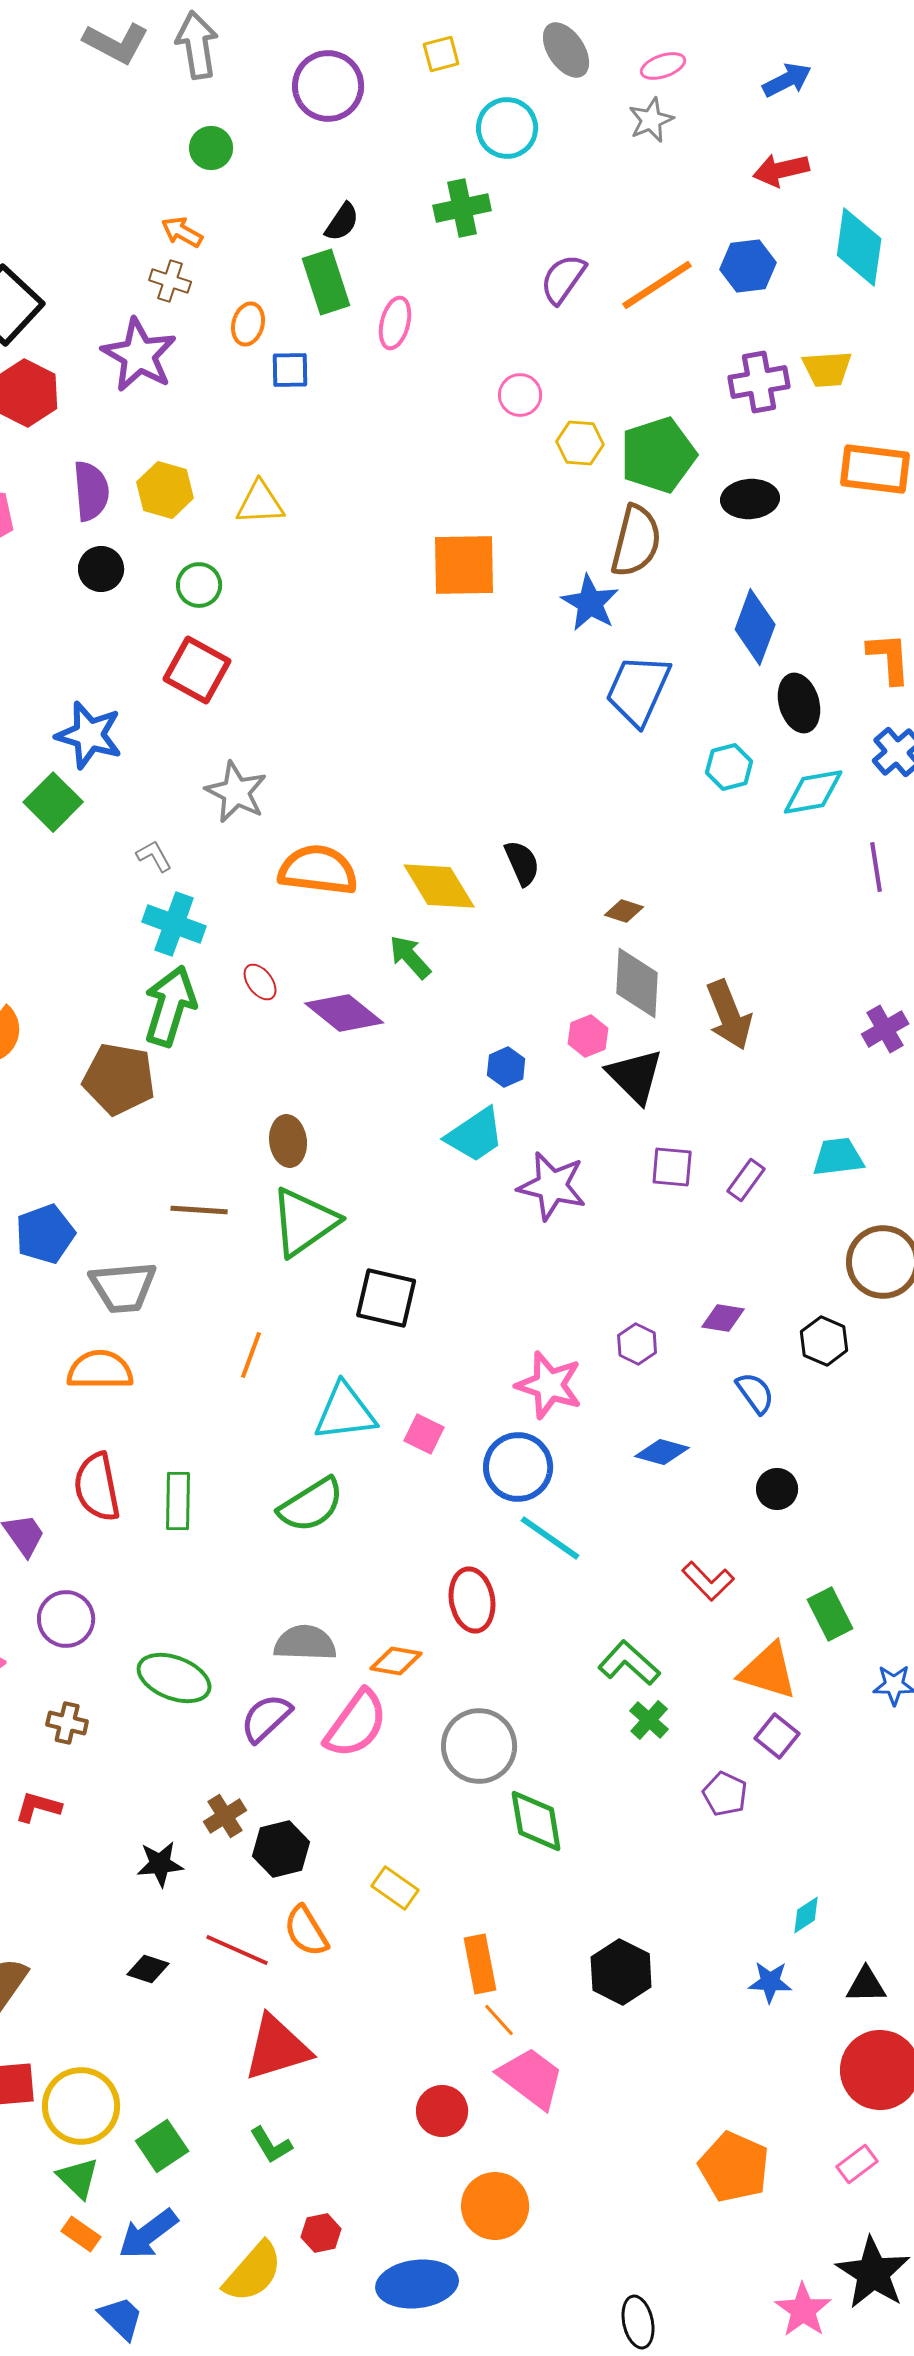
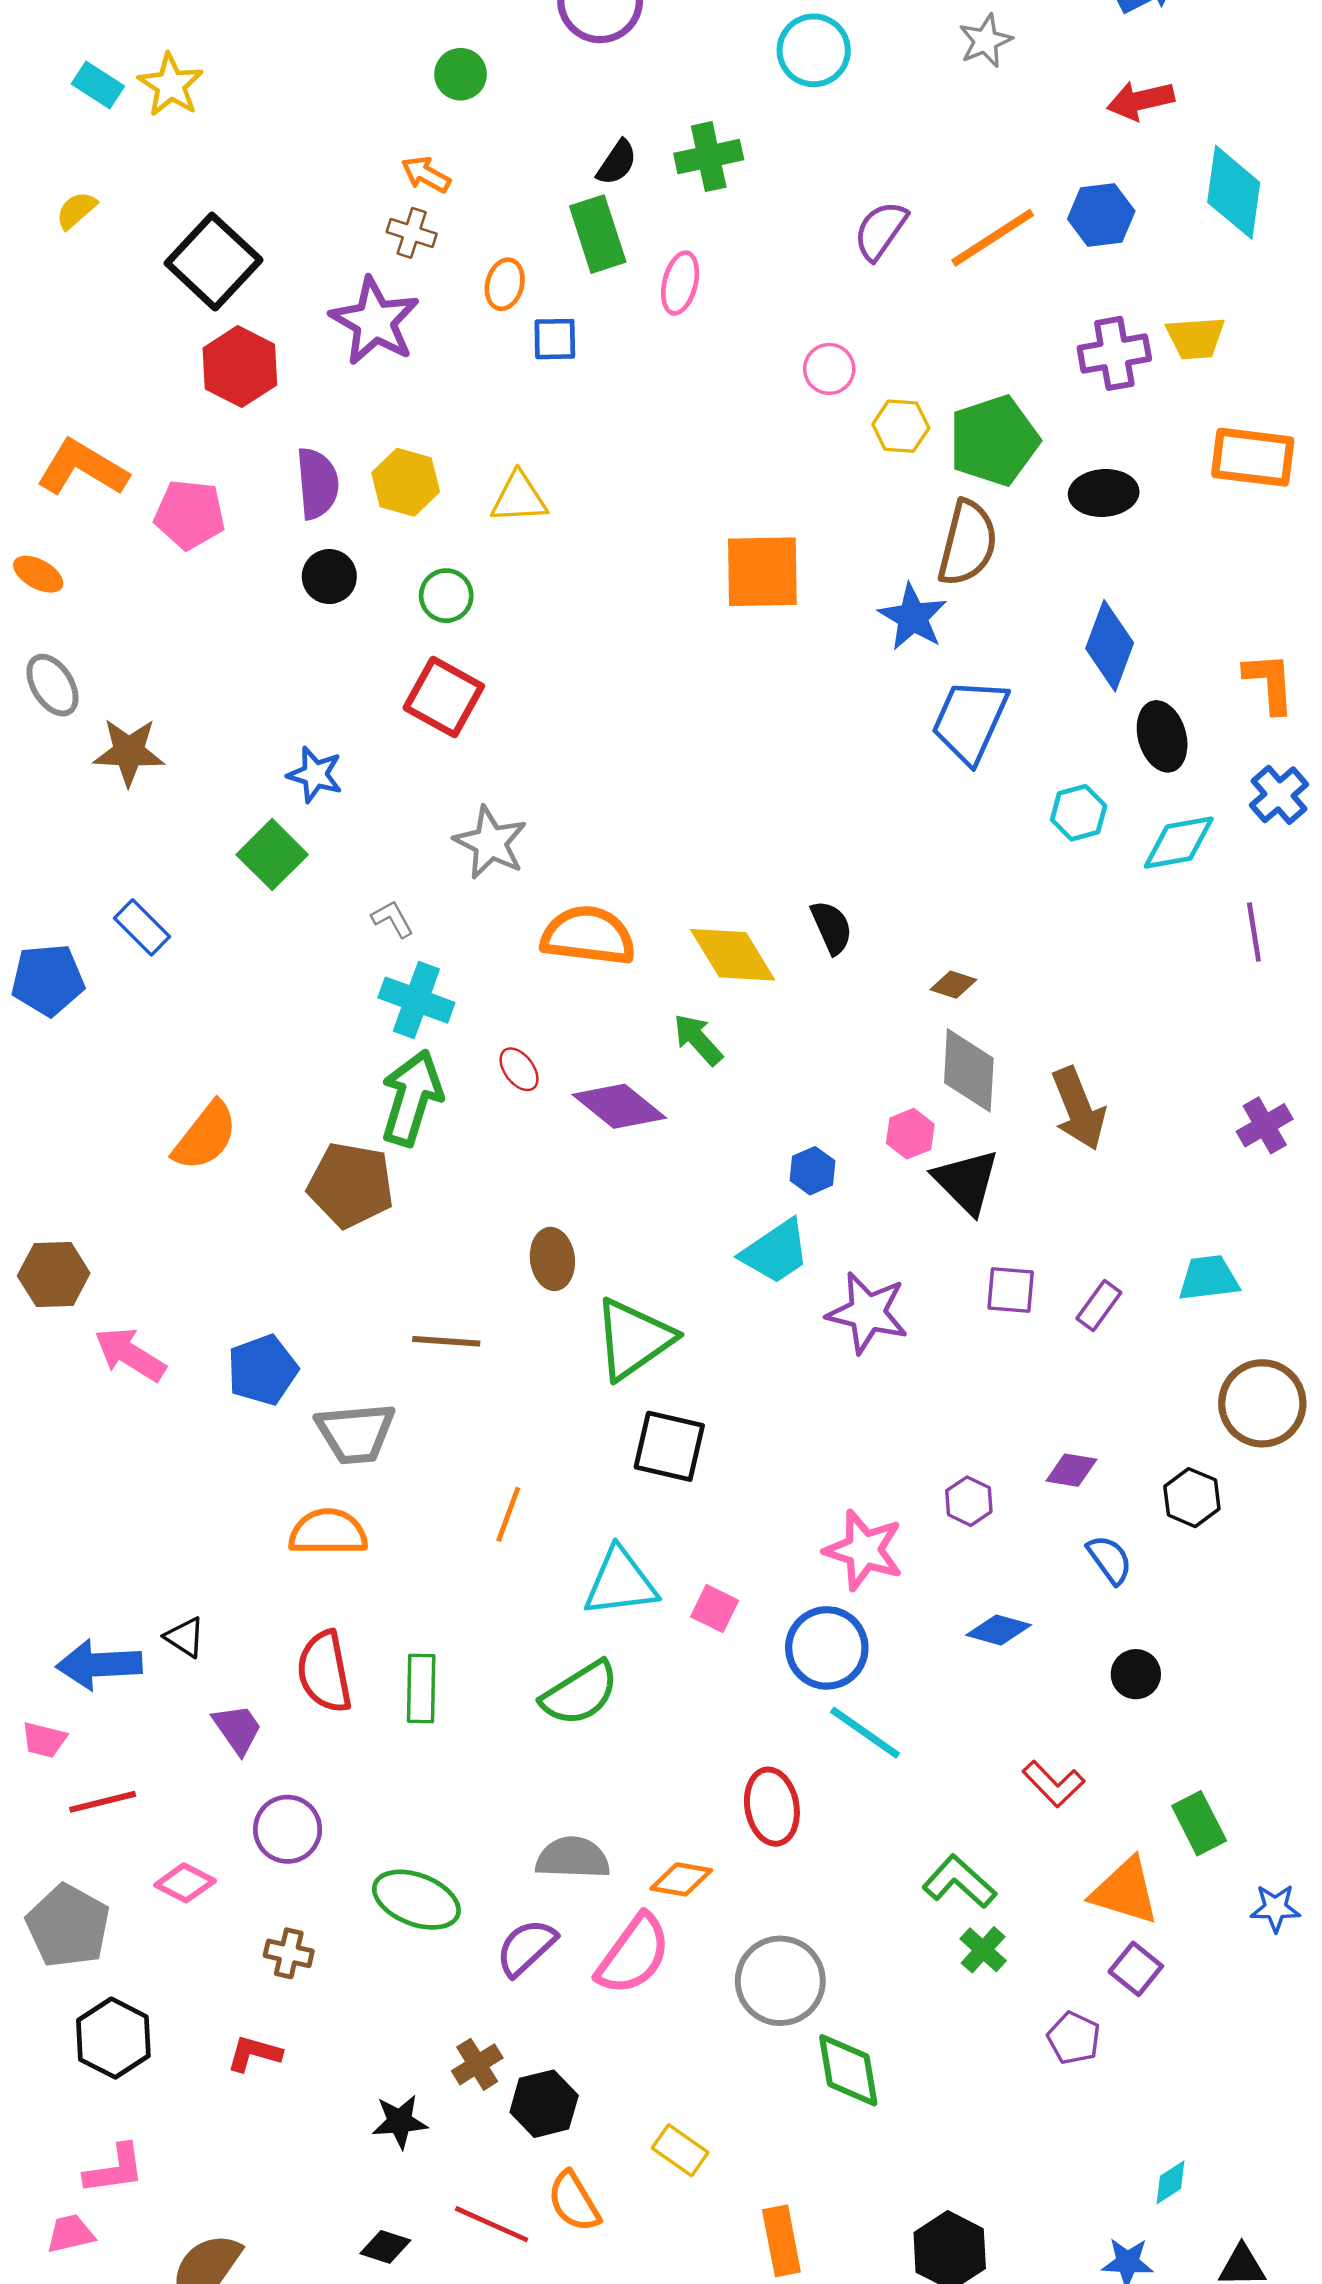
green cross: (462, 208) -> (709, 157), moved
blue star: (89, 735) -> (315, 775), size x0.7
green triangle: (304, 1222) -> (634, 1339), moved

